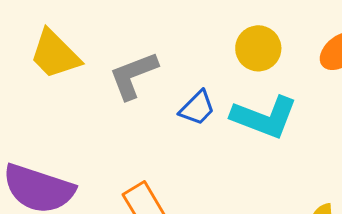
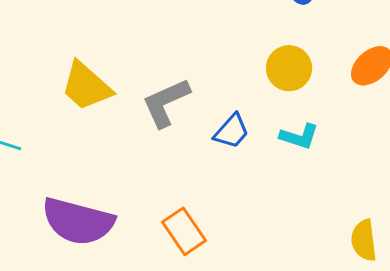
cyan L-shape: (264, 117) -> (299, 136), size x0.6

